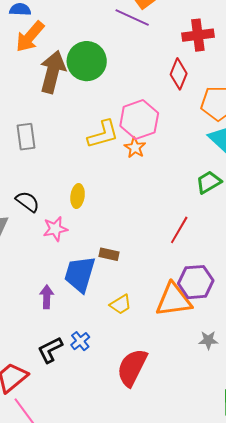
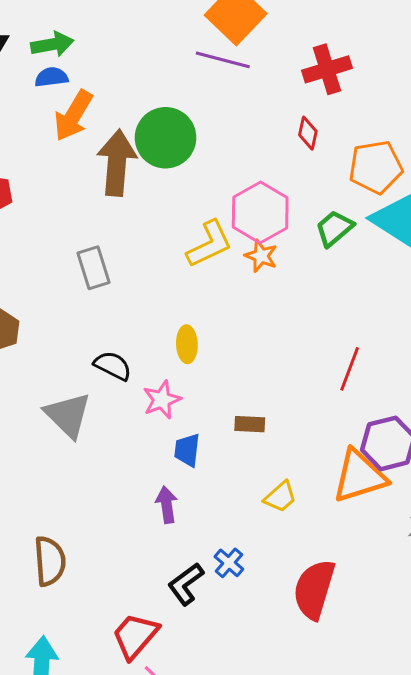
red diamond: (179, 74) -> (308, 133), size x0.7
green trapezoid: (209, 182) -> (334, 228), moved
blue trapezoid: (80, 274) -> (187, 450), moved, size x0.6

